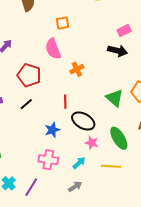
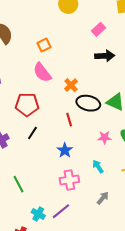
pink rectangle: (124, 31) -> (98, 29), moved
black ellipse: (83, 121) -> (88, 103), moved
pink star: (92, 143) -> (105, 137), moved
cyan arrow: (79, 163) -> (98, 166), moved, turned -64
purple line: (31, 187) -> (61, 211), turned 36

